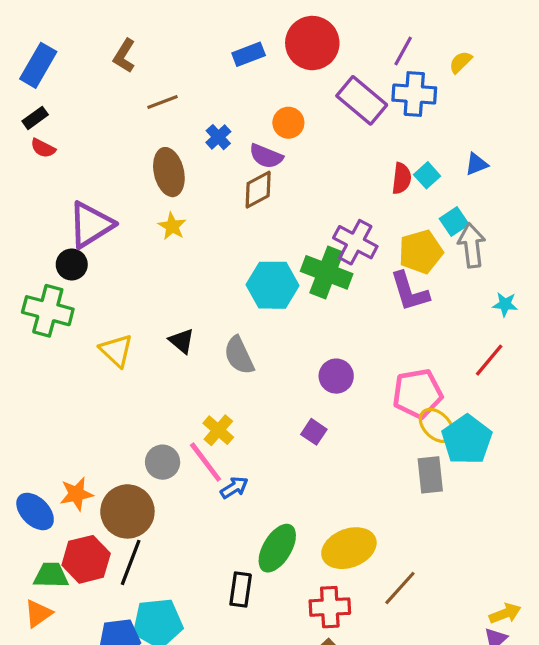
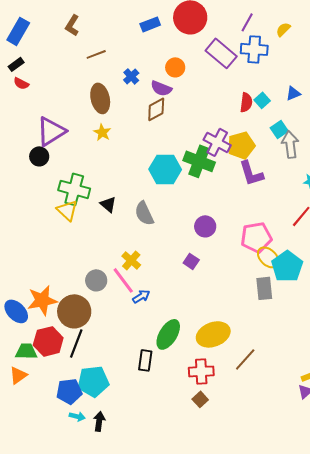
yellow pentagon: (421, 252) -> (241, 145), moved
green cross: (48, 311) -> (74, 189), moved
orange star: (76, 494) -> (42, 300), size x1.4

